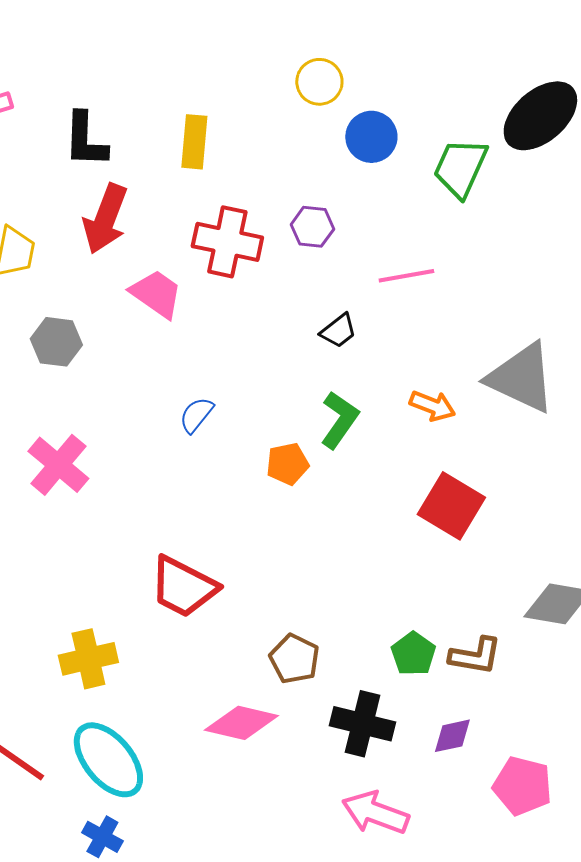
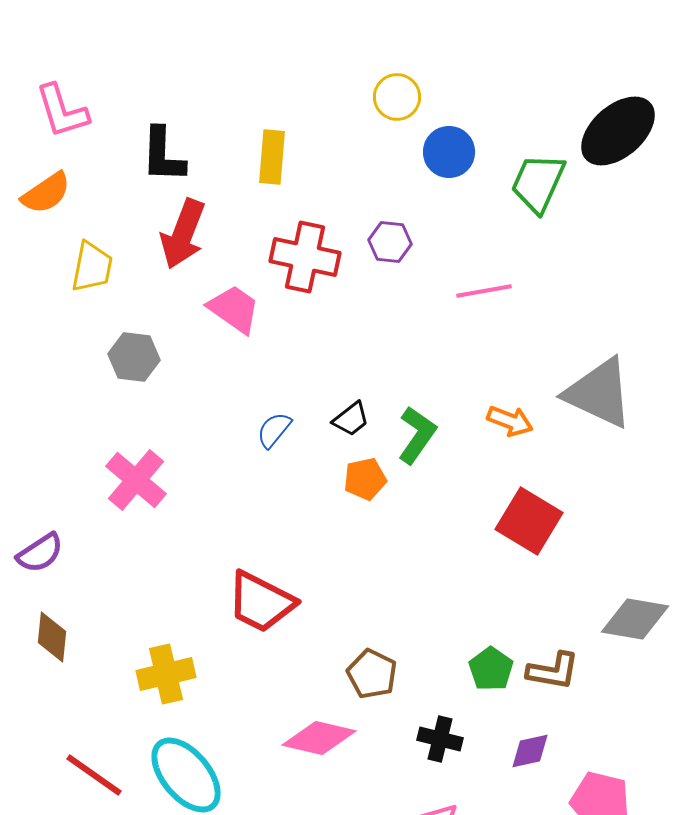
black trapezoid: (338, 331) -> (351, 419), moved
black cross: (362, 724) -> (440, 739), size x0.7

